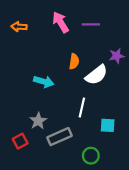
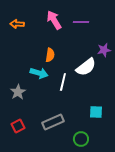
orange semicircle: (74, 61) -> (50, 55), moved
white line: (82, 107) -> (63, 82), moved
gray star: (38, 121) -> (18, 92), moved

